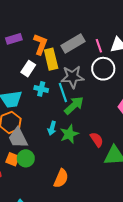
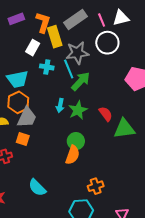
gray trapezoid: (18, 138) -> (27, 117), turned -125
green circle: (26, 158) -> (76, 141), moved

